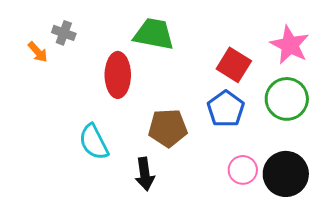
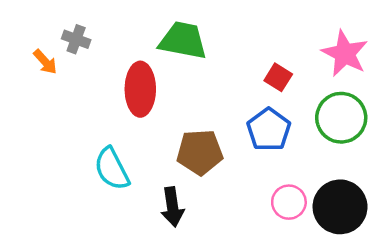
red square: (234, 65) -> (278, 77), size x0.7

